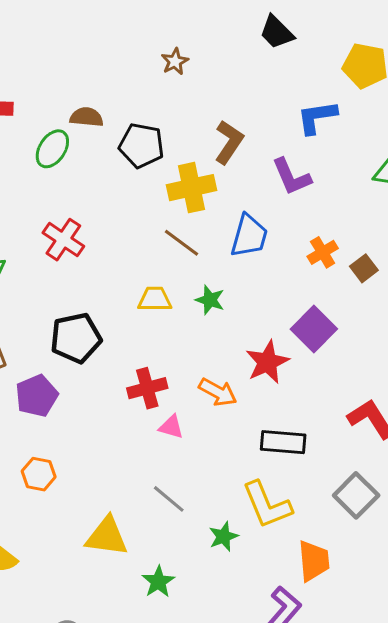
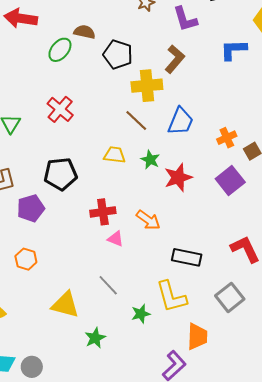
purple L-shape: (291, 177) -> (185, 19), moved
purple square: (314, 329) -> (230, 180), moved
red star: (267, 362) -> (178, 178), moved

